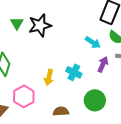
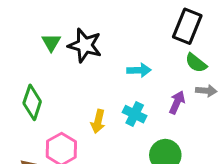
black star: (40, 25) -> (85, 45), turned 30
cyan arrow: (93, 42) -> (139, 70), moved, turned -35

